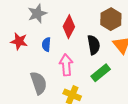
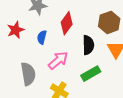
red star: (19, 41) -> (16, 30), turned 30
pink arrow: (66, 65) -> (58, 60), turned 45

